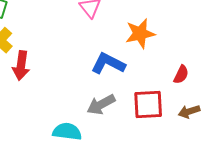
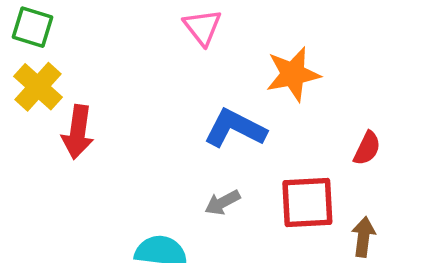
gray arrow: (101, 105) -> (222, 203), size x0.7
brown arrow: (189, 112) -> (363, 237), moved, turned 115

